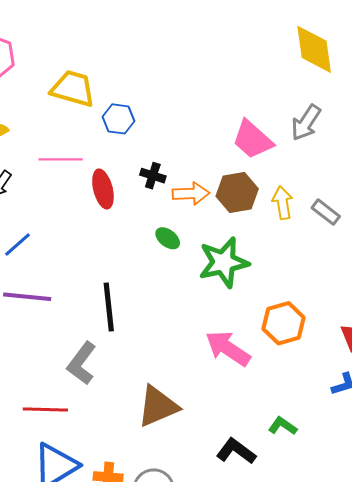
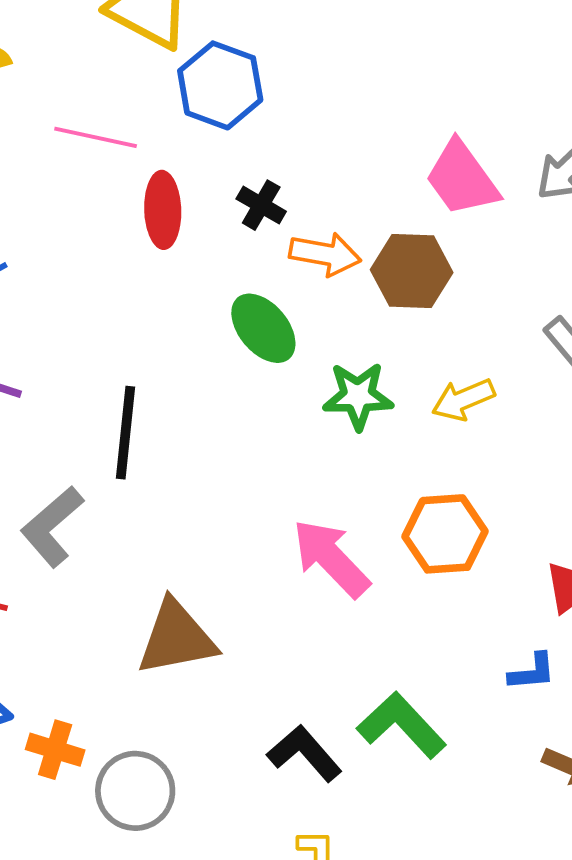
blue hexagon: (118, 119) -> (220, 85), size x1.4
yellow arrow: (282, 203) -> (463, 400), moved, turned -116
green ellipse: (168, 238) -> (263, 328), size x1.5
green star: (224, 262) -> (358, 396), size x0.7
green L-shape: (283, 426) -> (402, 725), size x1.6

